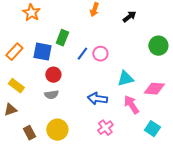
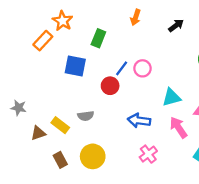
green rectangle: (62, 38) -> (98, 38), moved
orange rectangle: (14, 52) -> (43, 41), moved
red circle: (53, 75) -> (110, 86), moved
yellow rectangle: (16, 86) -> (60, 125), moved

